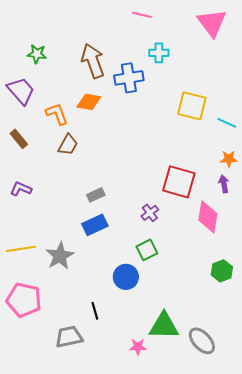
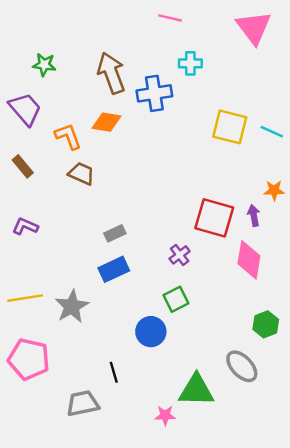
cyan line: (227, 123) -> (272, 132), moved
brown trapezoid: (68, 145) -> (81, 174), turned -95
purple arrow: (224, 184) -> (254, 215), moved
gray ellipse: (202, 341) -> (242, 366), moved

